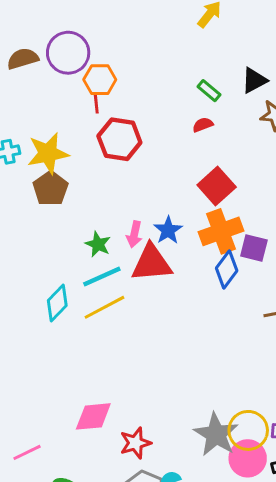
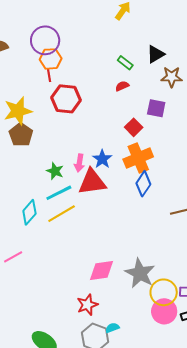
purple circle: (68, 53) -> (45, 40), moved
red square: (217, 186) -> (134, 127), size x0.7
purple square: (254, 248) -> (156, 108), moved
pink diamond: (93, 416) -> (102, 270), moved
gray star: (216, 434) -> (140, 273), moved
pink line: (27, 452) -> (13, 257), moved

